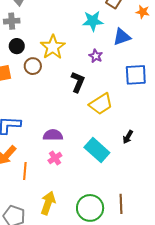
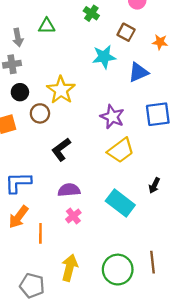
purple star: (96, 56) -> (112, 117), moved, size x1.5
black L-shape: (78, 82) -> (61, 149), moved, turned -145

